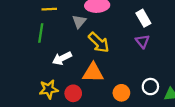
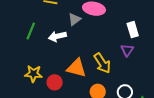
green line: (41, 33) -> (31, 31), moved
yellow arrow: (99, 42) -> (102, 63), moved
white arrow: (62, 58) -> (57, 36), moved

